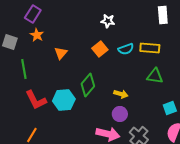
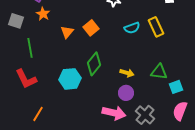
yellow rectangle: (150, 48) -> (156, 27), turned 60
orange square: (100, 49) -> (91, 28), moved
green triangle: (155, 76) -> (159, 72), moved
red L-shape: (36, 100) -> (26, 79), moved

